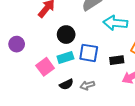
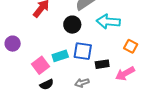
black circle: (66, 35) -> (72, 25), moved
black rectangle: (117, 60) -> (102, 64), moved
black semicircle: (66, 84) -> (47, 85), moved

